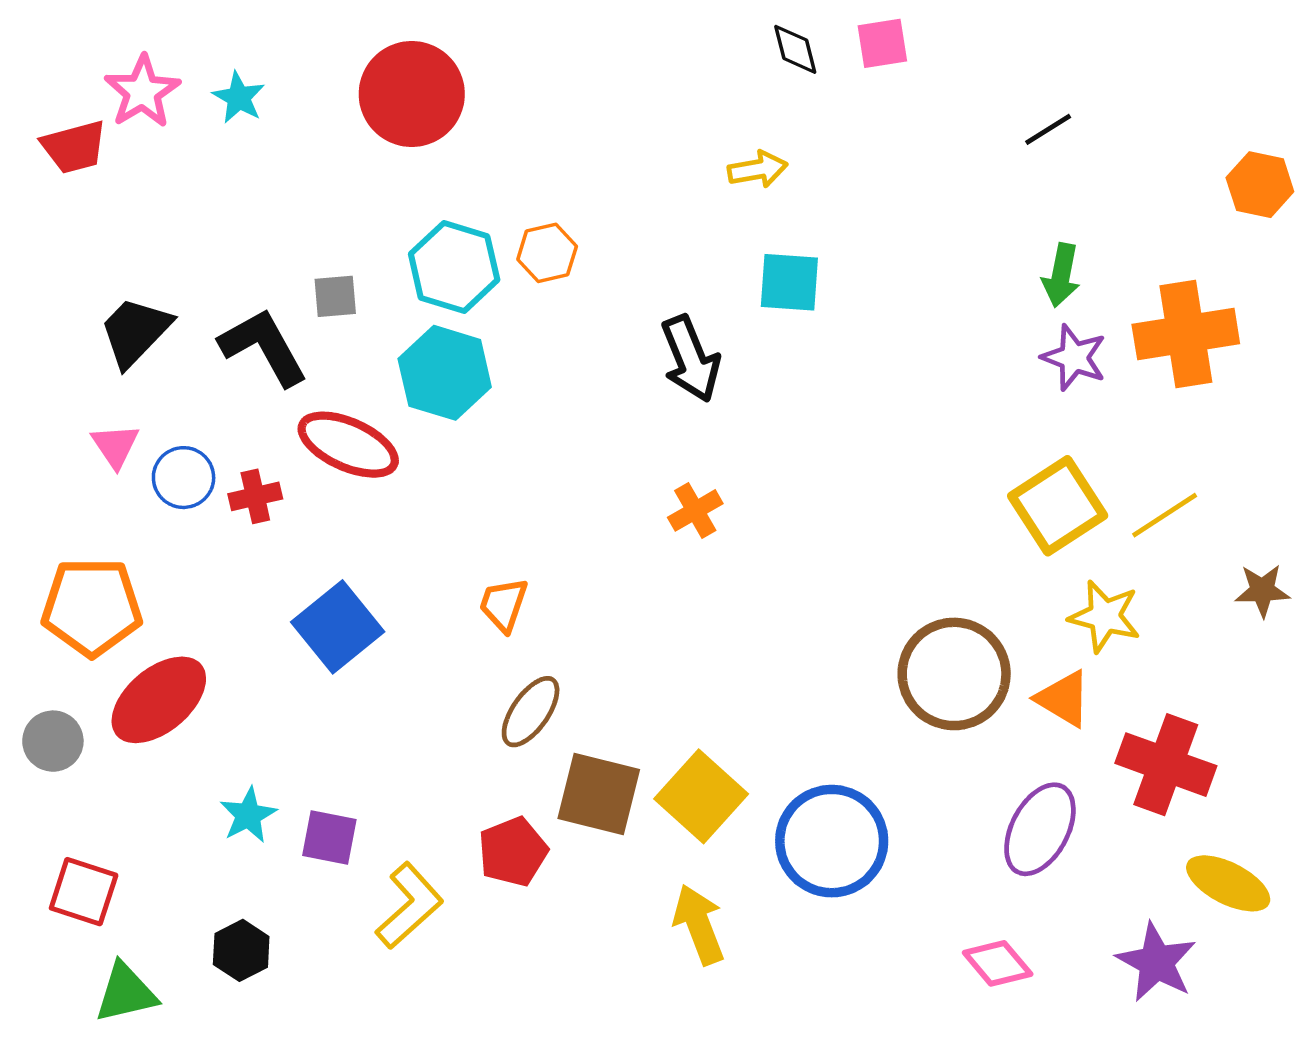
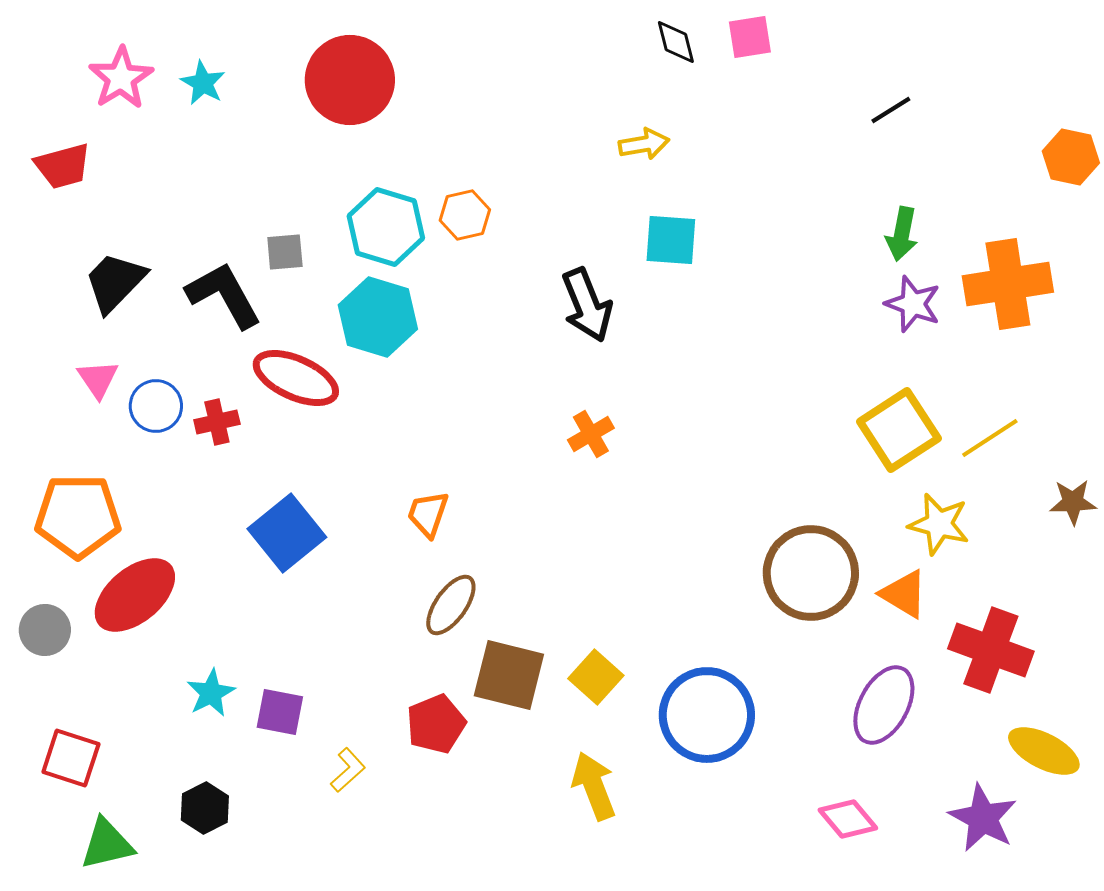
red trapezoid: (74, 147) -> (63, 166), moved
yellow square: (701, 796) -> (596, 677), size x0.7
yellow L-shape: (409, 906) -> (348, 770), size x0.6

